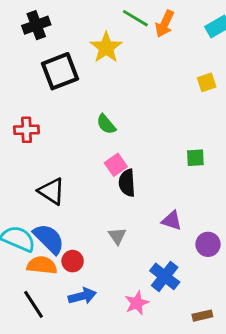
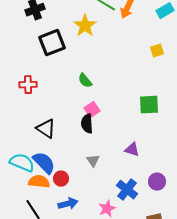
green square: (195, 158) -> (149, 105), size x1.5
black semicircle: (127, 183) -> (87, 124), moved
purple circle: (208, 244) -> (157, 182), moved

